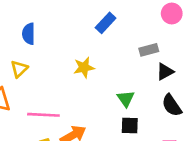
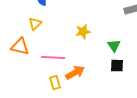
yellow star: (84, 68) -> (83, 32), moved

